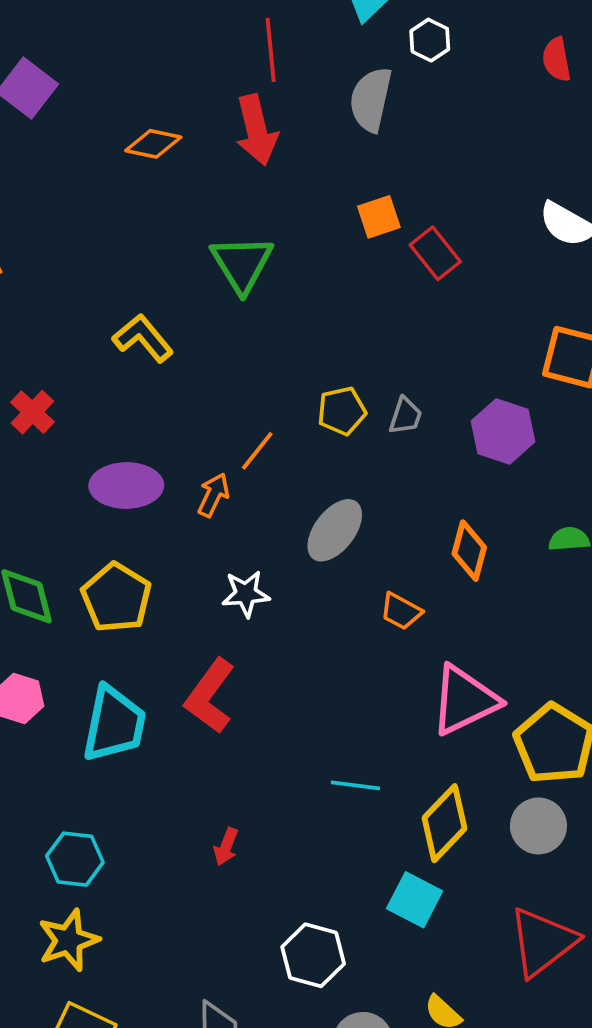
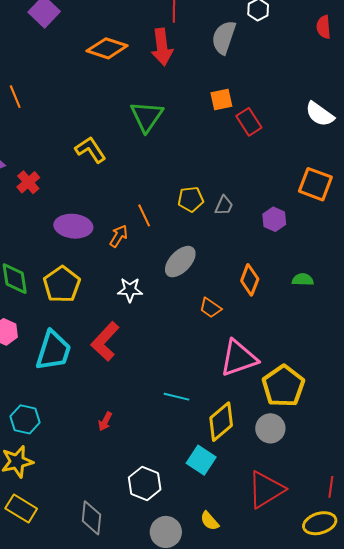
orange diamond: (153, 144) -> (107, 48), size x1.4
purple hexagon: (503, 431) -> (274, 219), size x0.7
orange line: (257, 451) -> (144, 215), turned -70

